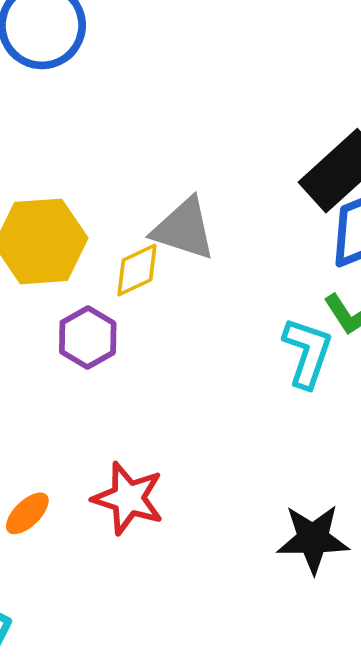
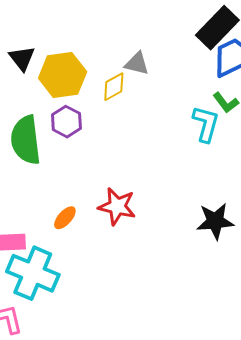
gray triangle: (184, 229) -> (137, 64), size x0.7
purple hexagon: (88, 338) -> (66, 122), moved

